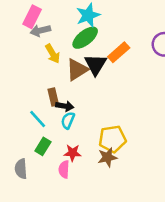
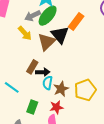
gray arrow: (40, 31) -> (33, 16), moved
brown rectangle: (53, 97) -> (32, 67), turned 56
cyan line: (38, 119) -> (12, 87), moved
brown star: (107, 157) -> (61, 89), moved

